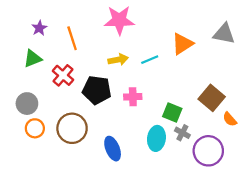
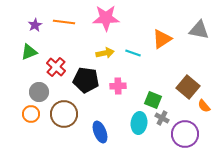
orange line: (72, 38) -> (64, 22), moved, turned -65
cyan line: (150, 60) -> (133, 53), turned 42
gray circle: (27, 104) -> (39, 92), moved

